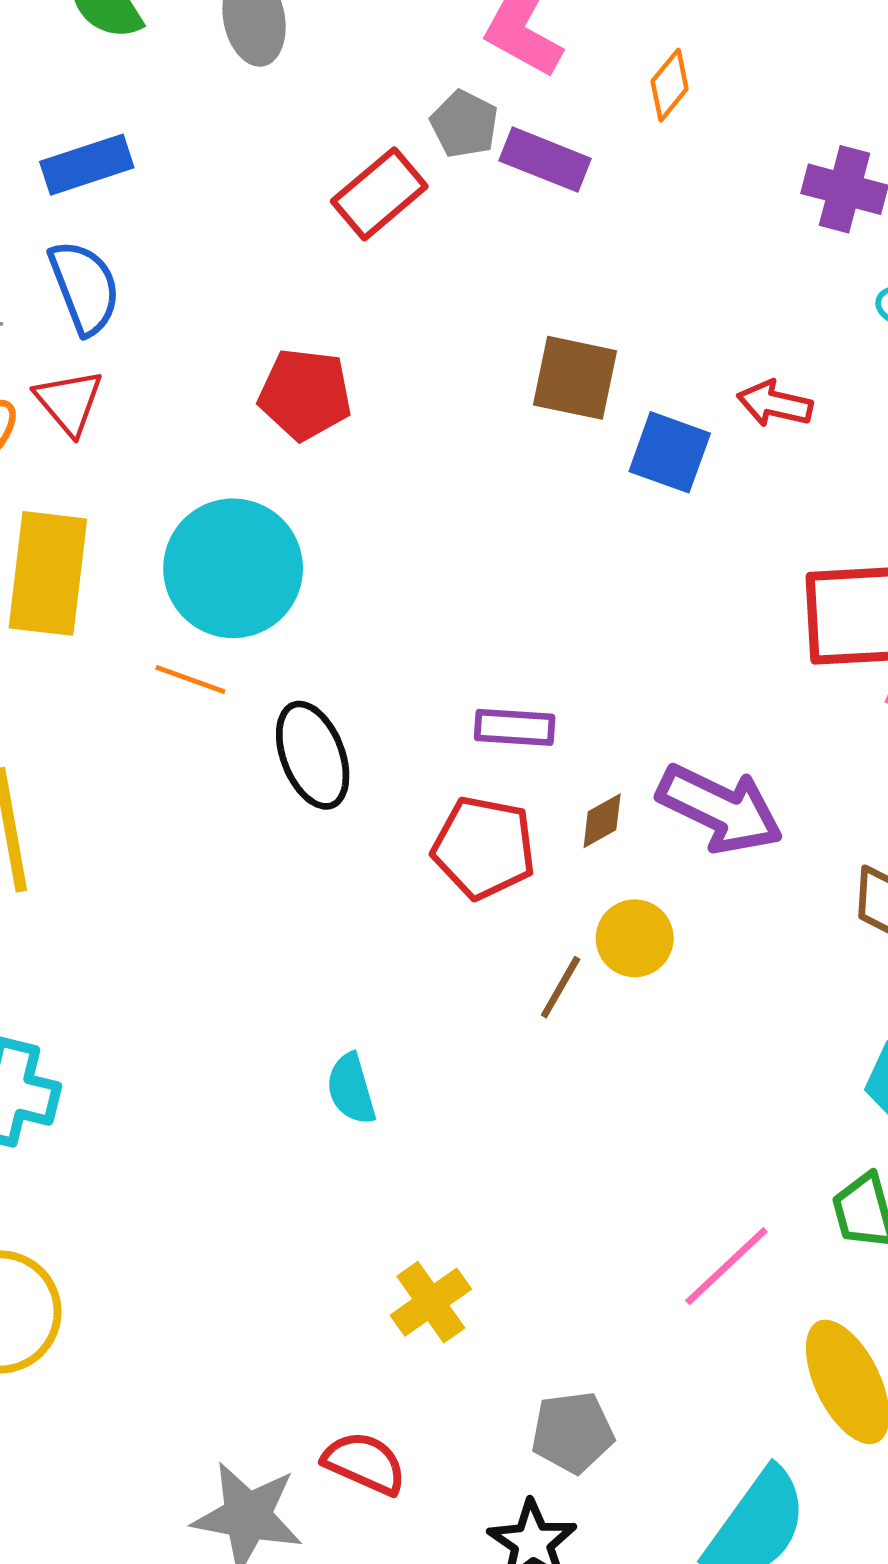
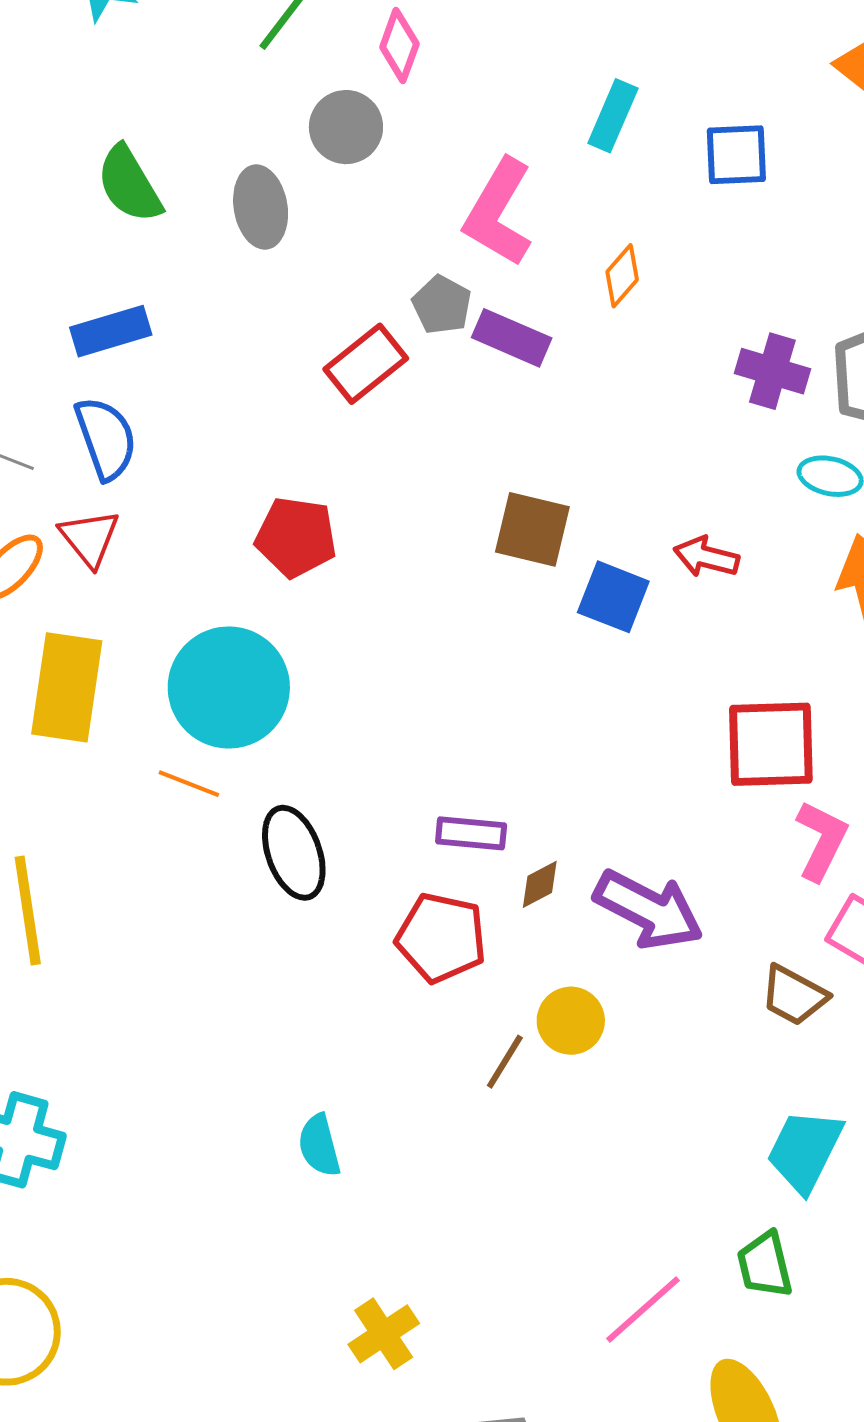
brown diamond: (602, 821) -> (540, 884), moved

